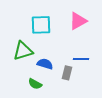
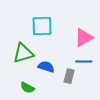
pink triangle: (78, 21) -> (84, 38), moved
green semicircle: (35, 84) -> (27, 88), moved

